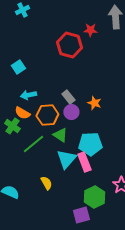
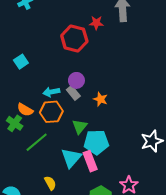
cyan arrow: (28, 95) -> (51, 92), moved
purple circle: (71, 112) -> (76, 80), moved
green triangle: (60, 135) -> (80, 126), moved, turned 35

